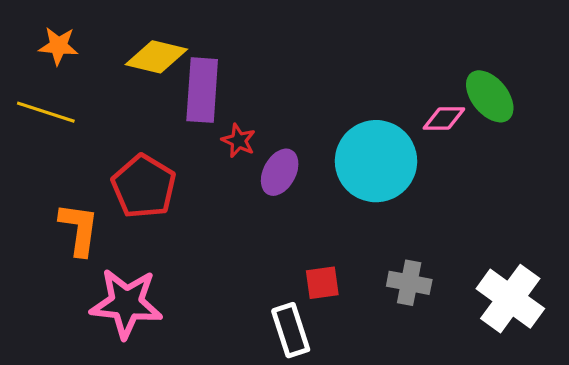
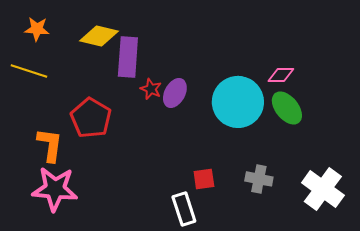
green ellipse: (490, 96) -> (287, 108), moved
purple ellipse: (280, 172) -> (175, 93), moved
pink star: (126, 303) -> (55, 189), moved

